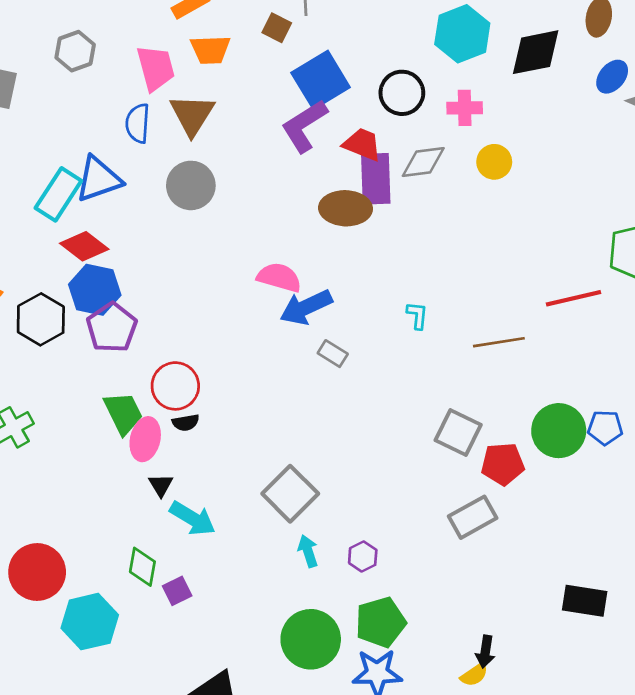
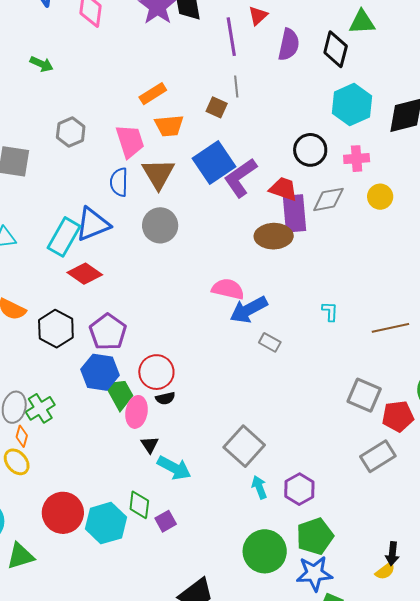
blue square: (321, 80) -> (214, 162), moved
blue hexagon: (95, 290) -> (100, 372), moved
purple hexagon: (363, 556) -> (299, 489), size x1.4
cyan hexagon: (90, 622) -> (106, 523), moved

